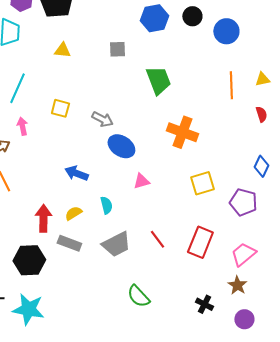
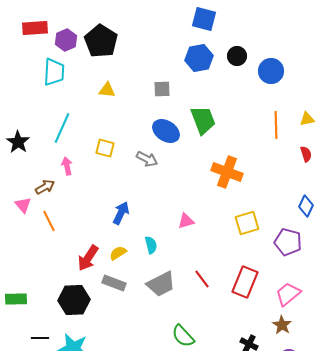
blue ellipse: (121, 146) -> (166, 131), moved
blue arrow: (76, 173) -> (121, 213), turned 95
red arrow: (43, 218) -> (88, 258), turned -148

